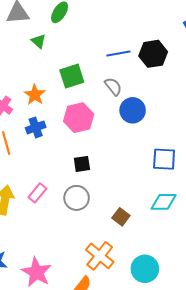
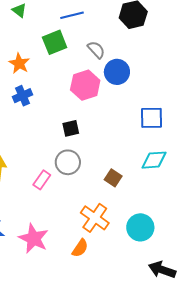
blue line: (118, 53) -> (72, 15), moved
pink hexagon: (79, 118) -> (85, 85), moved
pink rectangle: (37, 193) -> (42, 180), moved

